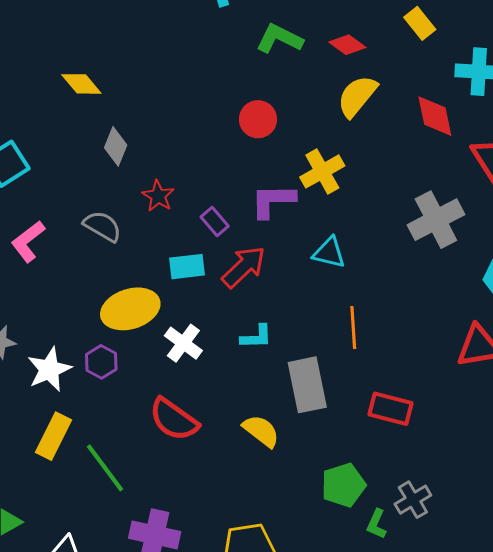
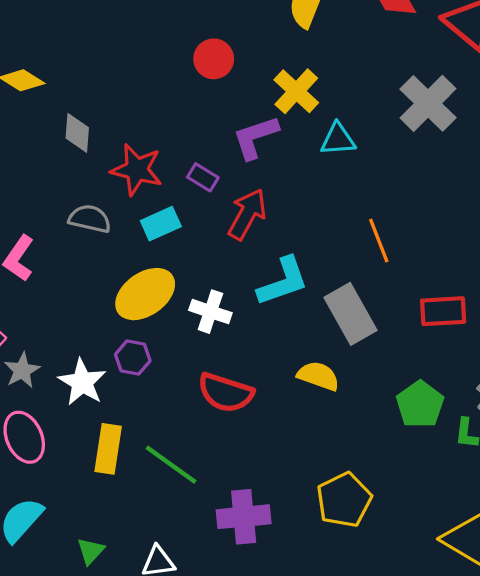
red star: (158, 196) -> (137, 170), size x1.5
cyan triangle: (329, 253) -> (338, 139), moved
cyan rectangle: (187, 267) -> (161, 224), moved
cyan L-shape: (256, 337) -> (283, 281), size x1.6

